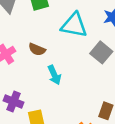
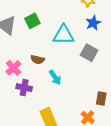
purple cross: (14, 101) -> (24, 88), moved

